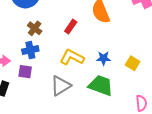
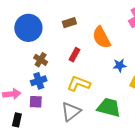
blue star: (103, 58) -> (120, 65), moved

